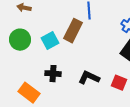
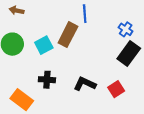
red square: (119, 83) -> (116, 89), turned 35

